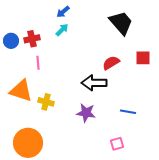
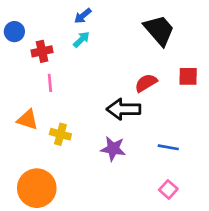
blue circle: (11, 41) -> (14, 32), moved
orange triangle: (21, 91) -> (28, 120), size x0.7
pink square: (117, 144) -> (168, 189), moved, turned -32

